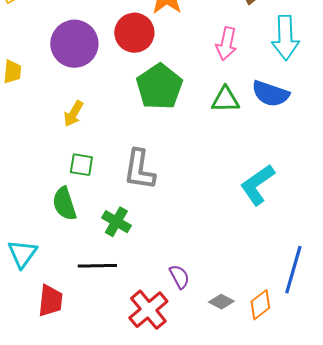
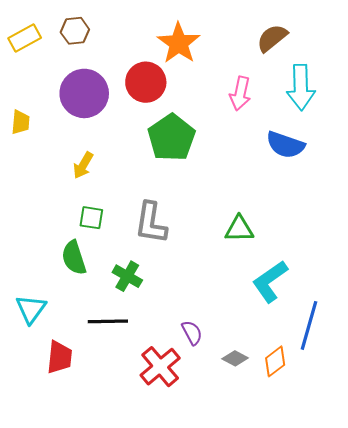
green triangle: (225, 100) -> (239, 229), moved
cyan L-shape: (257, 185) -> (270, 281), moved

